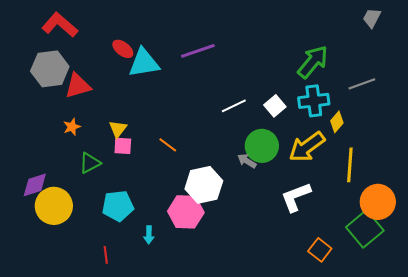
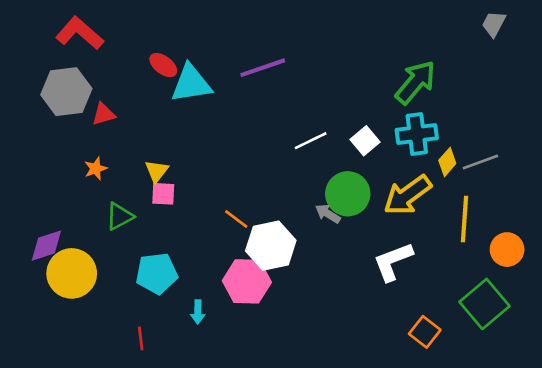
gray line: (362, 84) -> (480, 162), moved
red triangle: (78, 86) -> (104, 114), size x0.7
orange line: (168, 145) -> (236, 219), moved
orange circle: (378, 202) -> (507, 250), moved, size x0.7

